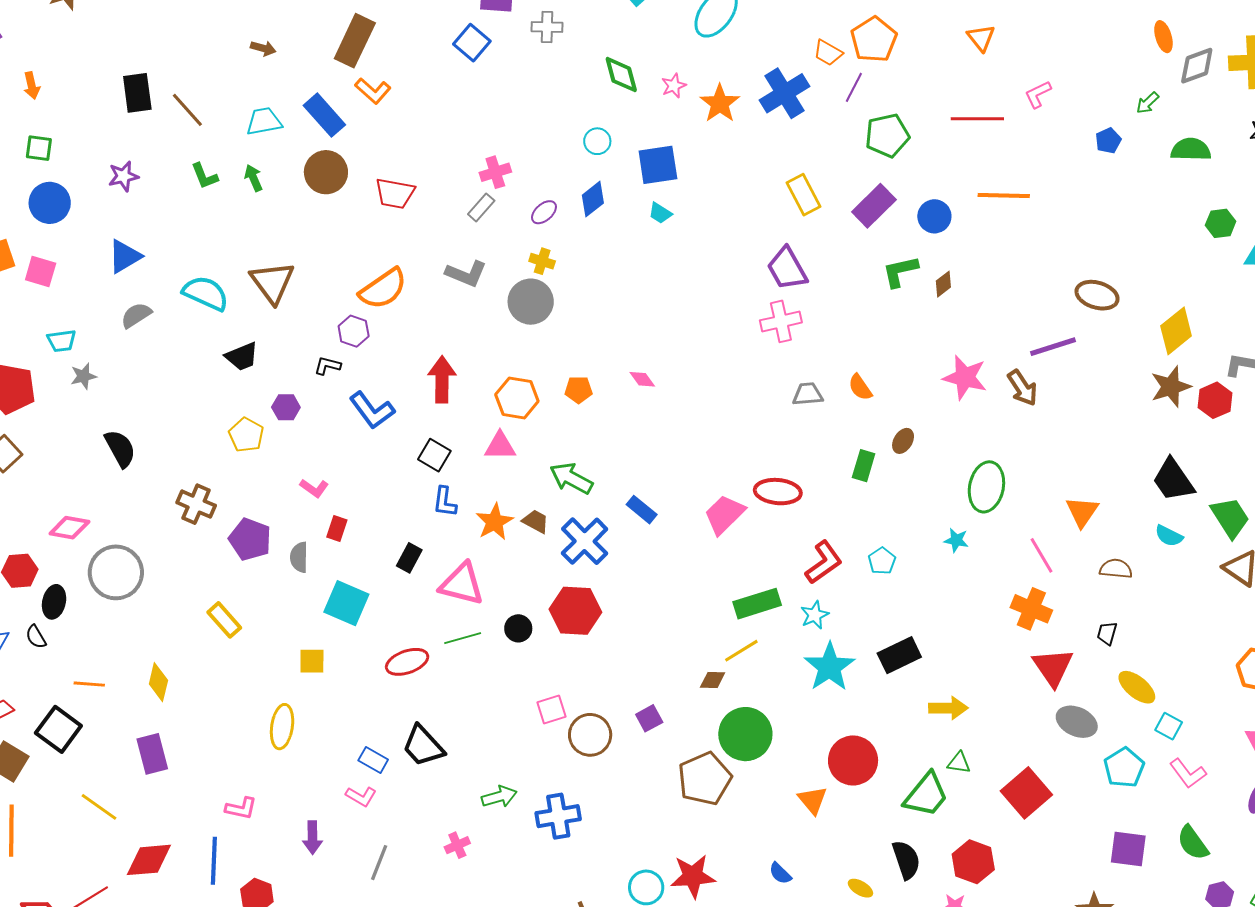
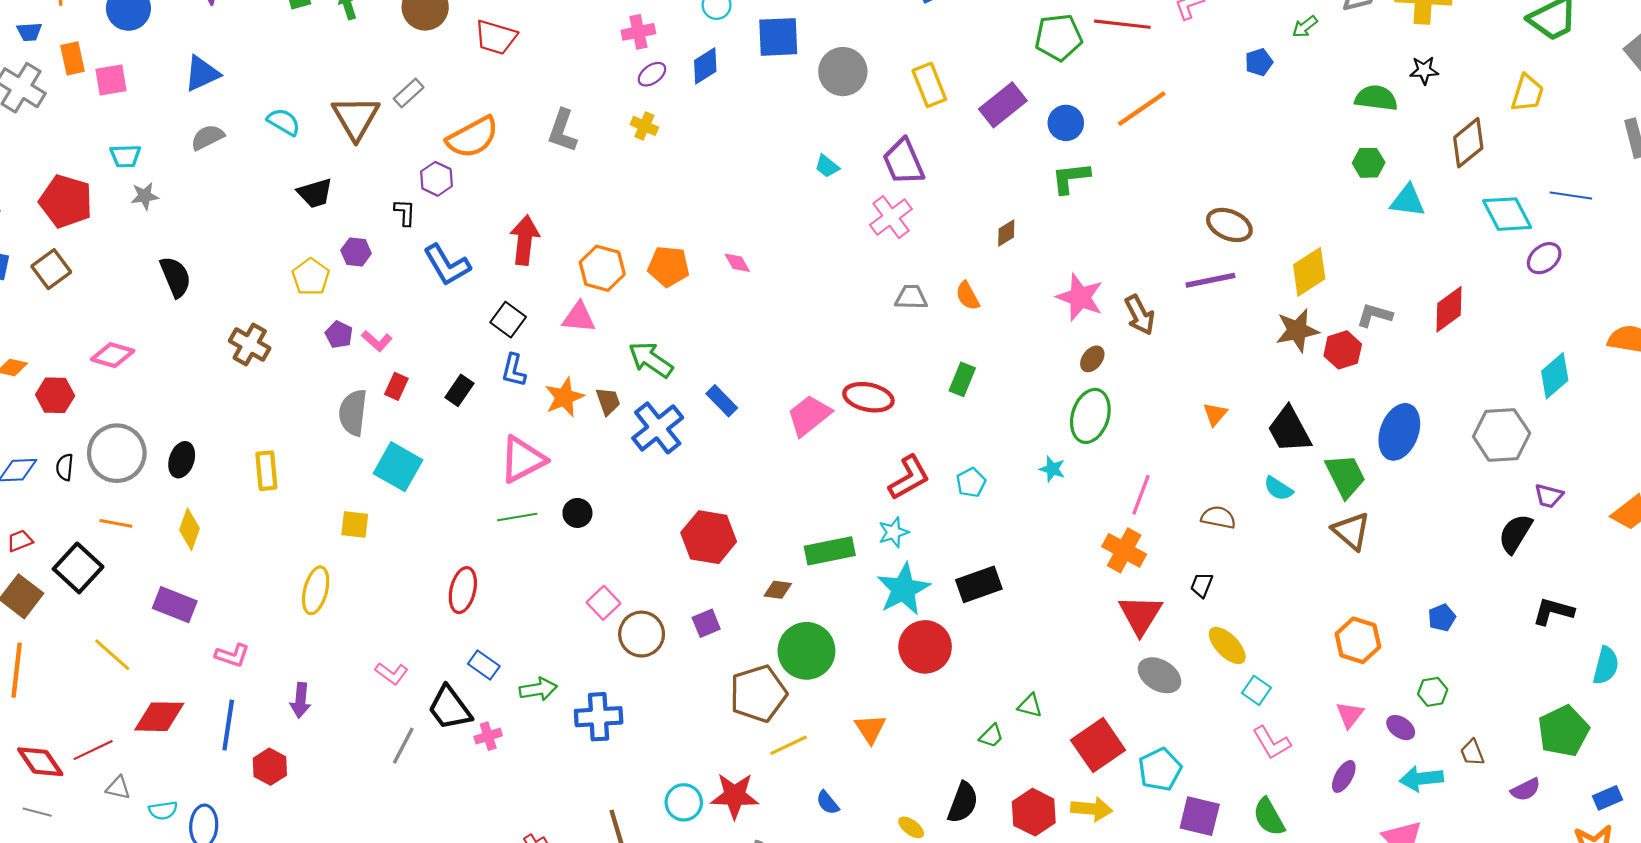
green pentagon: (887, 135) -> (1058, 37), moved
green semicircle: (1191, 149) -> (1376, 98), moved
pink cross: (495, 172) -> (638, 32), moved
orange line: (1004, 195) -> (1142, 109), turned -42
gray rectangle: (481, 207) -> (409, 93), moved
cyan trapezoid: (660, 213) -> (827, 166), moved
pink square: (41, 271) -> (111, 80), turned -32
green L-shape: (900, 271) -> (1071, 178), moved
gray L-shape: (466, 274) -> (562, 131), turned 81
brown diamond: (943, 284) -> (1006, 233), moved
cyan semicircle: (206, 293) -> (284, 122), size x0.7
gray circle: (531, 302) -> (843, 72), moved
pink cross: (781, 321) -> (891, 217), turned -30
purple line: (1053, 347) -> (1210, 280), moved
black L-shape: (328, 366) -> (405, 212), turned 72
orange pentagon: (579, 390) -> (668, 266), size x1.4
brown ellipse: (903, 441) -> (1092, 359), moved
orange triangle: (1082, 512) -> (1215, 414), moved, size x0.7
brown trapezoid: (536, 521) -> (608, 401), turned 36
purple pentagon: (250, 539) -> (339, 335), moved, size x0.6
pink line: (1042, 555) -> (1141, 495), turned 45
gray semicircle: (299, 557) -> (353, 413), size x1.4
black rectangle: (409, 558) -> (459, 390), moved
gray circle: (116, 572) -> (117, 453), moved
pink triangle: (462, 584) -> (523, 459), turned -48
black ellipse: (54, 602) -> (182, 460), moved
green rectangle: (757, 604) -> (830, 551), moved
red hexagon: (575, 611) -> (709, 537), moved
yellow rectangle: (224, 620) -> (266, 471), turned 30
black semicircle: (36, 637) -> (65, 467), turned 30
yellow line: (741, 651) -> (789, 745), moved
red ellipse: (407, 662) -> (463, 590), moved, turned -63
yellow arrow: (948, 708) -> (1092, 809), moved
pink square: (552, 710) -> (604, 603), turned -32
black trapezoid: (423, 746) -> (450, 708), moved
purple rectangle: (152, 754) -> (175, 605), turned -60
blue rectangle: (373, 760) -> (484, 665), moved
red circle: (853, 760) -> (925, 647), moved
cyan pentagon: (1124, 768) -> (1160, 770), moved
green trapezoid: (926, 795) -> (991, 736), size x0.5
pink L-shape: (241, 808) -> (232, 655), moved
purple arrow: (312, 838) -> (300, 700), moved
black semicircle: (906, 860) -> (963, 803), turned 33

